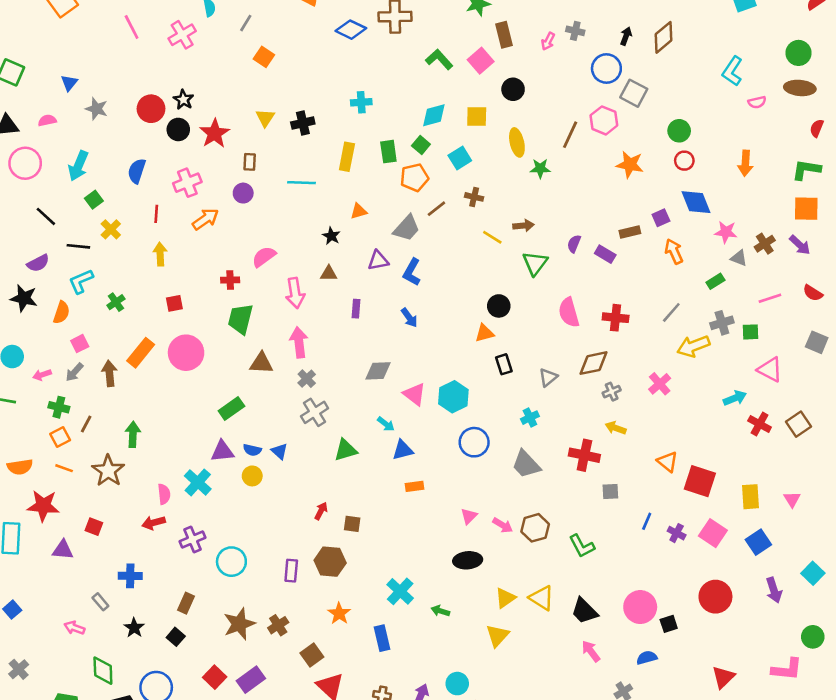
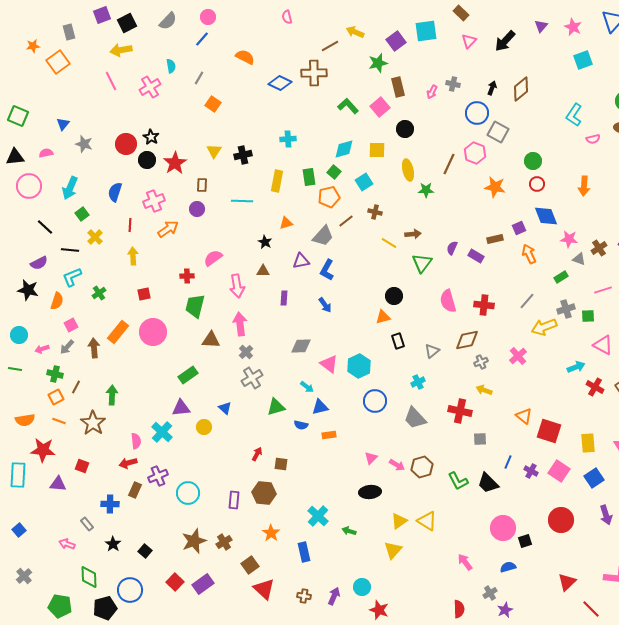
blue semicircle: (252, 450) -> (301, 425), moved
brown rectangle: (186, 603) -> (135, 490), moved
black trapezoid: (584, 611) -> (488, 483), moved

